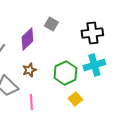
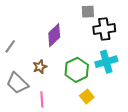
gray square: (51, 24) -> (88, 12), moved, turned -32
purple diamond: (27, 39) -> (54, 35), moved

